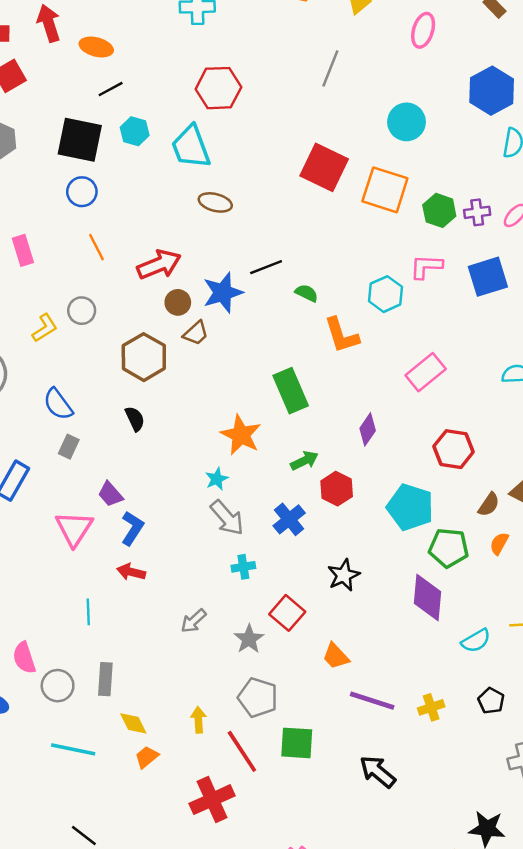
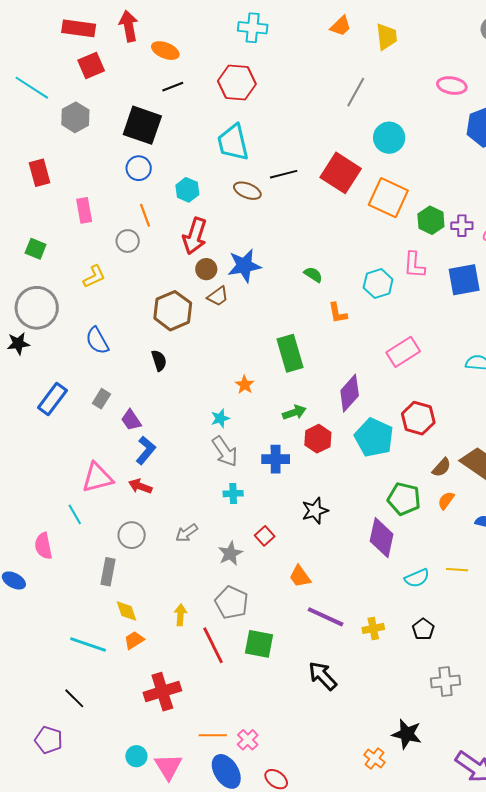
pink ellipse: (423, 30) -> (452, 86), moved, turned 76
red hexagon: (218, 88) -> (237, 83), moved
cyan circle: (407, 122) -> (389, 138), moved
cyan hexagon: (135, 131) -> (187, 190), moved
red arrow: (159, 264) -> (195, 236), turned 123
black line: (266, 267) -> (284, 174), moved
pink L-shape: (426, 267) -> (414, 265), turned -96
gray circle: (82, 311) -> (128, 241), moved
orange L-shape: (342, 335) -> (338, 313), size x0.7
purple diamond: (368, 429) -> (350, 393), size x1.4
orange star: (241, 435) -> (245, 385), size x0.6
gray rectangle: (69, 447) -> (101, 399), moved
cyan pentagon: (410, 507) -> (374, 437), moved
blue cross: (289, 519) -> (276, 459), turned 32
pink triangle: (74, 529) -> (97, 478), moved, turned 36
cyan line: (88, 612) -> (75, 514), moved, turned -35
red square: (287, 613) -> (265, 536), size x0.7
gray circle: (58, 686) -> (132, 535), moved
cyan line: (73, 749) -> (88, 645), moved
red cross: (212, 800) -> (162, 692), moved

